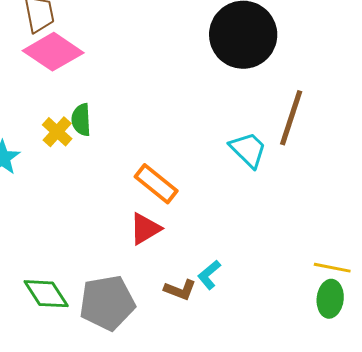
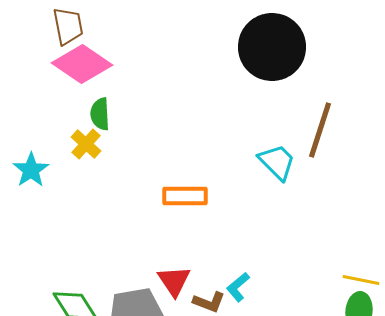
green semicircle: (81, 120) -> (100, 114), moved
orange rectangle: (156, 184) -> (185, 196), turned -39
red triangle: (145, 229) -> (174, 281), moved, turned -33

